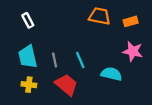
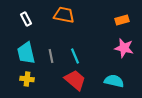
orange trapezoid: (100, 16) -> (64, 15), moved
cyan semicircle: (111, 74) -> (114, 81), moved
red trapezoid: (66, 85) -> (75, 80), moved

